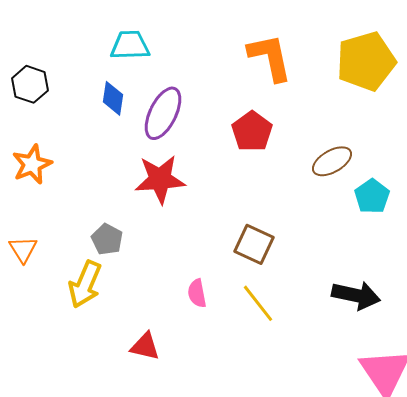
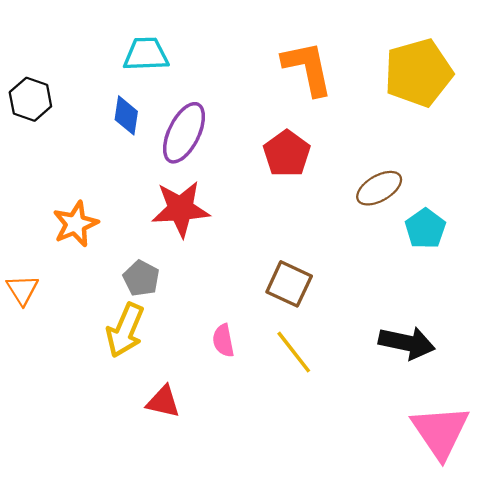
orange star: (32, 164) -> (76, 224), moved
gray pentagon: (107, 239) -> (141, 278), moved
yellow arrow: (85, 284) -> (125, 330), moved

